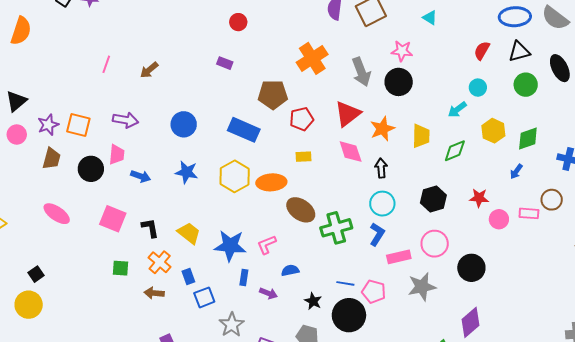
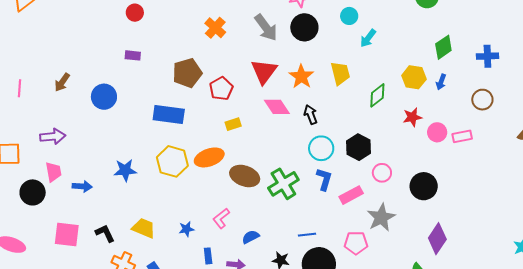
orange cross: (312, 58) -> (215, 28), size x0.7
cyan circle: (478, 88) -> (349, 16), moved
blue circle: (184, 124) -> (104, 97), moved
yellow hexagon: (493, 131) -> (414, 77), moved
green diamond: (455, 151) -> (377, 95), moved
black hexagon: (433, 199) -> (358, 147), moved
pink rectangle: (529, 213) -> (462, 136), moved
pink circle: (435, 244) -> (382, 173), size x0.7
blue star: (230, 246) -> (186, 229), size x0.5
pink pentagon: (374, 292) -> (356, 243), moved

